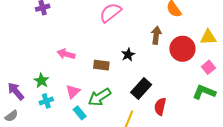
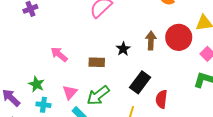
brown arrow: (156, 35) -> (151, 41), moved
pink arrow: (66, 54) -> (59, 54), turned 30
cyan cross: (46, 101) -> (43, 105), turned 32

